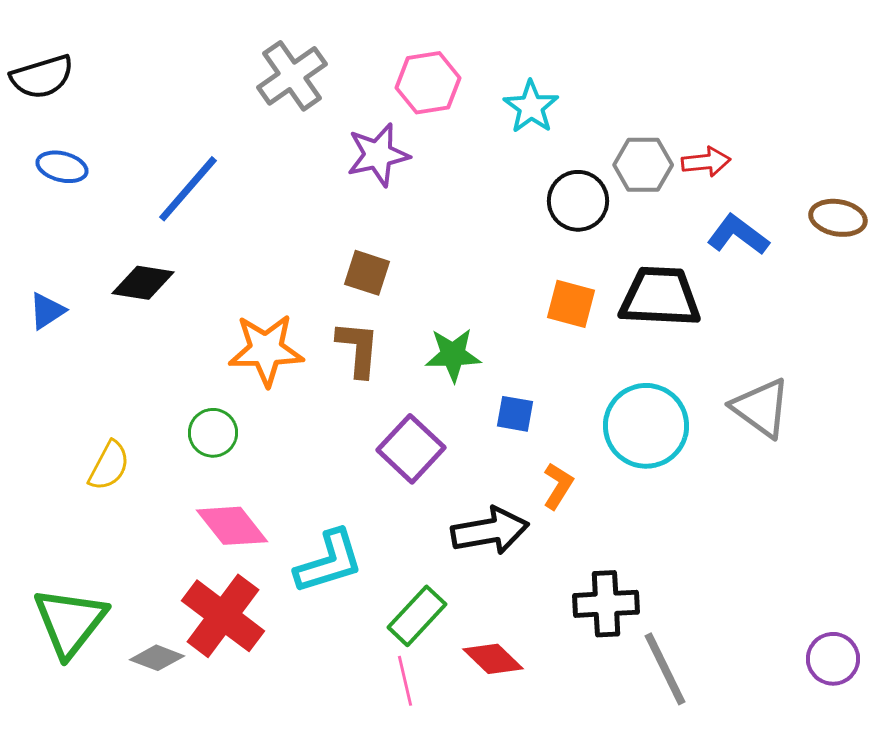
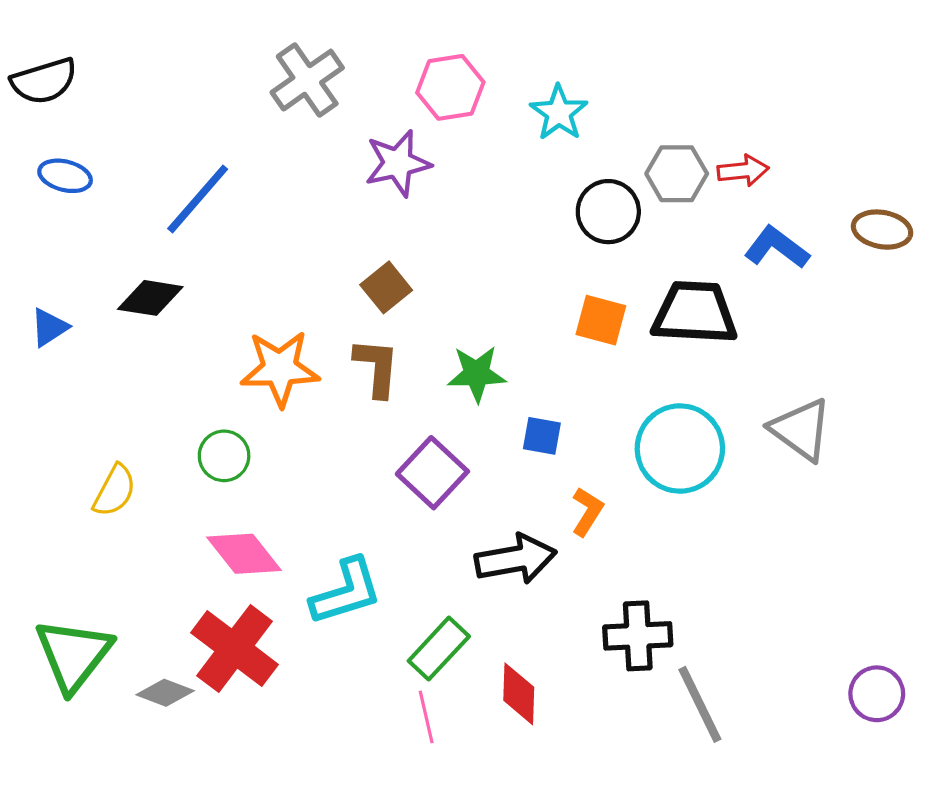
brown square: (367, 273) -> (386, 287), turned 33
red diamond: (493, 659) -> (519, 694), turned 48

